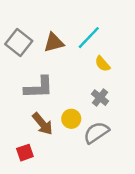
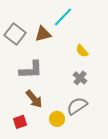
cyan line: (89, 38) -> (63, 17), moved
yellow circle: (71, 119) -> (57, 119), moved

